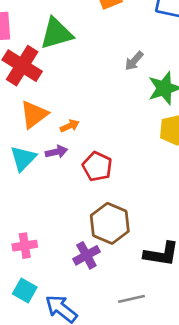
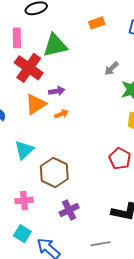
purple arrow: (56, 152) -> (57, 91), moved
cyan triangle: (23, 158) -> (24, 150), moved
red pentagon: (97, 166) -> (120, 159), moved
brown hexagon: (110, 223) -> (54, 172), moved

